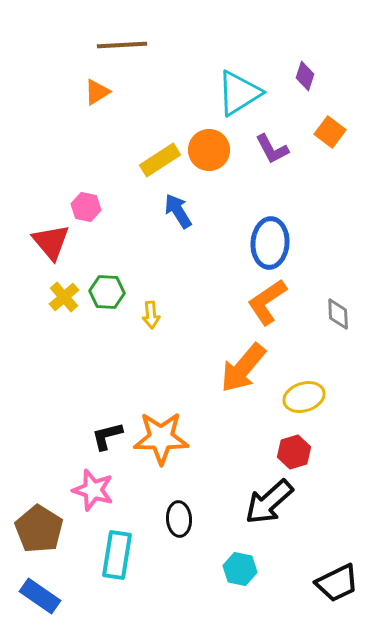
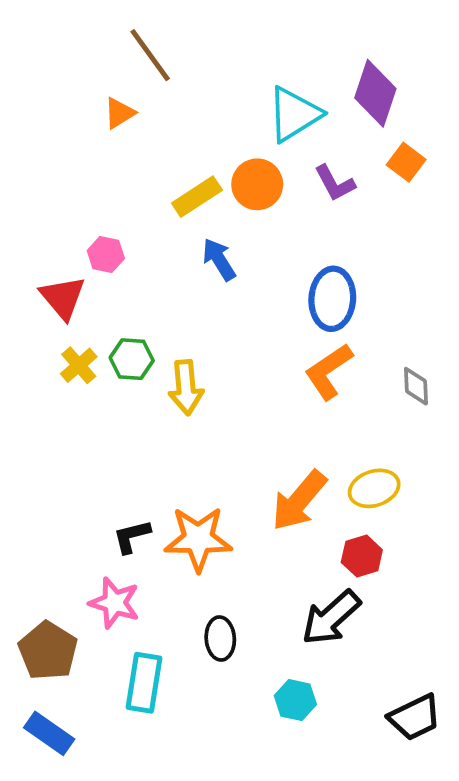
brown line: (122, 45) -> (150, 55), turned 57
purple diamond: (305, 76) -> (375, 93), size x1.8
yellow arrow: (151, 315) -> (186, 387), size x1.6
orange arrow: (243, 368) -> (299, 501), moved

